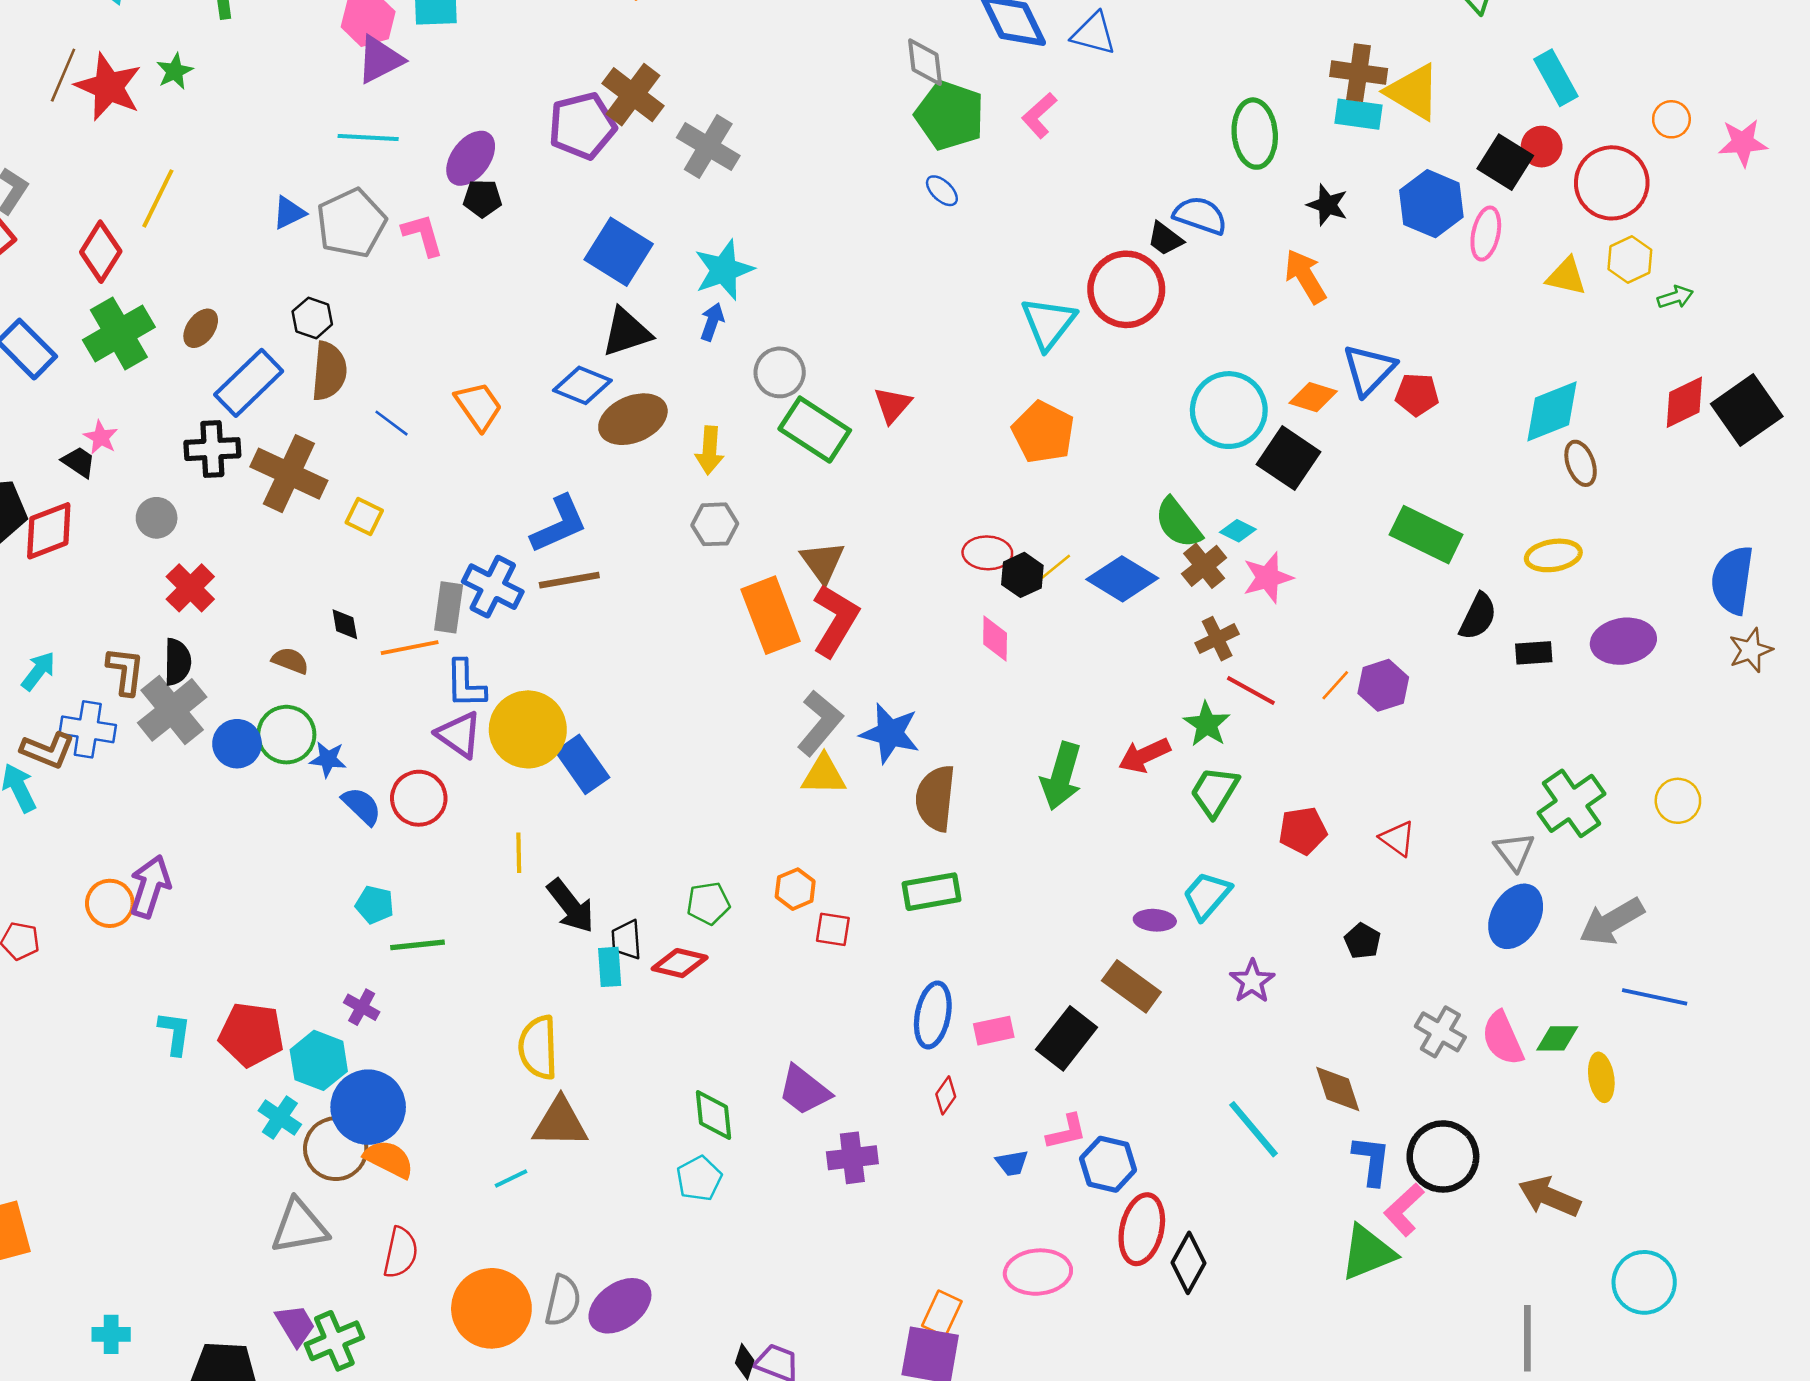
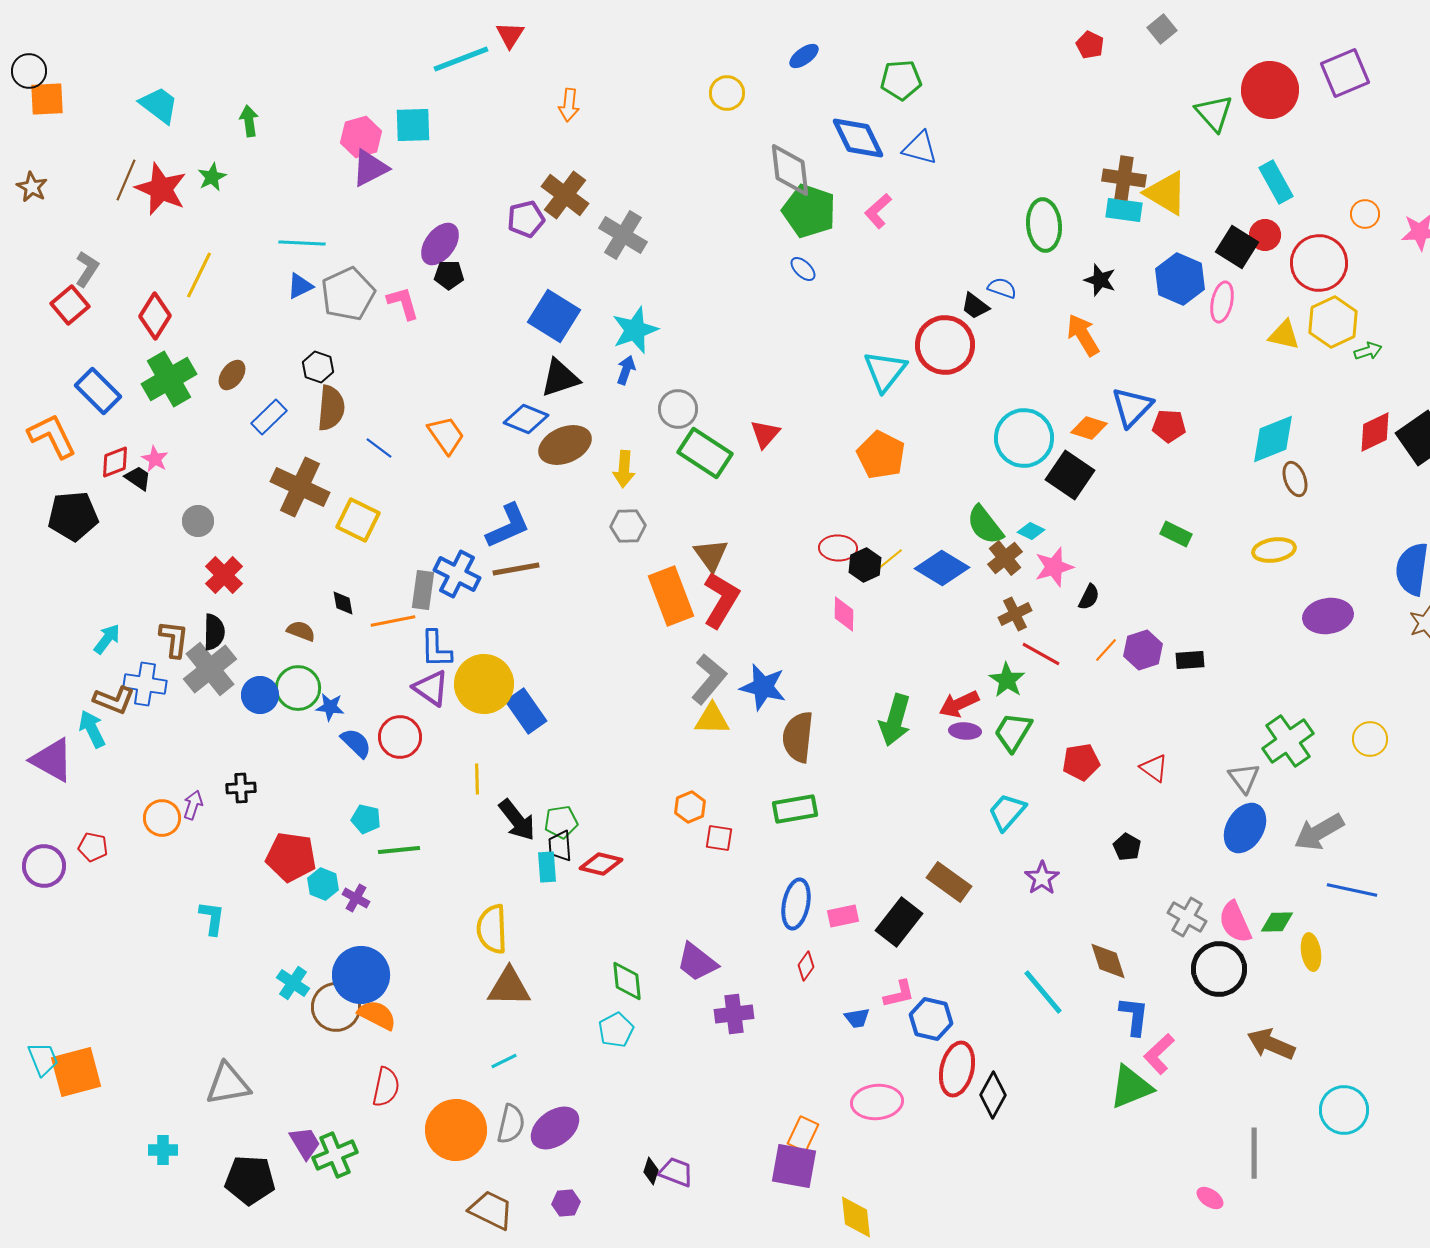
gray diamond: (925, 62) -> (790, 170), size x1.4
purple pentagon: (582, 126) -> (526, 219), size x0.7
cyan line: (368, 137) -> (302, 243), moved
blue semicircle: (1200, 215) -> (1002, 288), size x0.7
yellow hexagon: (1630, 259) -> (1333, 322), size x1.4
blue rectangle: (249, 383) -> (269, 417), size x0.7
black cross: (212, 449) -> (241, 788), moved, size x0.7
yellow square: (364, 517) -> (358, 520), size x1.5
red diamond: (49, 531) -> (115, 462), moved, size x0.7
green rectangle: (1426, 535) -> (1176, 534), size x0.6
black semicircle: (1478, 616) -> (1089, 597), moved, size x0.7
black rectangle: (1534, 653) -> (1190, 660), moved
purple arrow: (150, 886) -> (193, 805), size x0.6
green pentagon: (708, 903) -> (561, 822), moved
purple ellipse: (1155, 920) -> (965, 731), moved
red pentagon: (251, 1034) -> (291, 857), moved
cyan hexagon: (319, 1060) -> (323, 884), moved, size x0.7
black circle: (1443, 1156) -> (1219, 969), moved
cyan line: (511, 1179) -> (504, 1061), moved
gray triangle: (299, 1227) -> (228, 1084), moved

